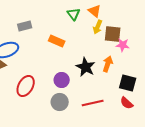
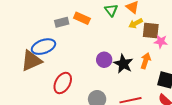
yellow arrow: (98, 27) -> (136, 23), turned 40
orange rectangle: (57, 41) -> (82, 18), moved
purple circle: (62, 80) -> (104, 60), moved

